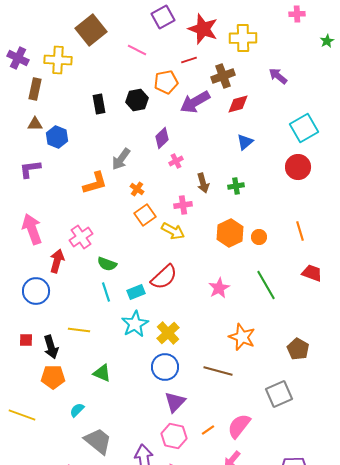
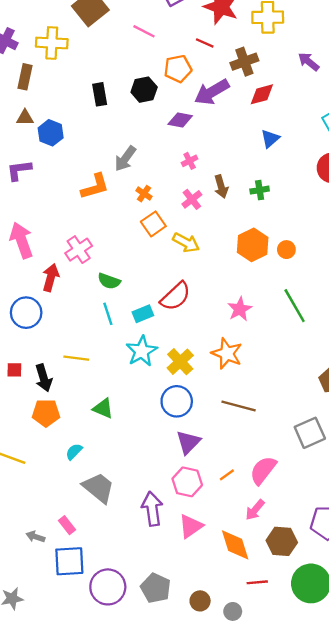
red line: (189, 60) -> (205, 43), turned 42
purple diamond: (162, 138) -> (180, 120), moved, turned 55
pink cross: (183, 205) -> (192, 199), moved, turned -30
orange star: (242, 337) -> (227, 353), moved

